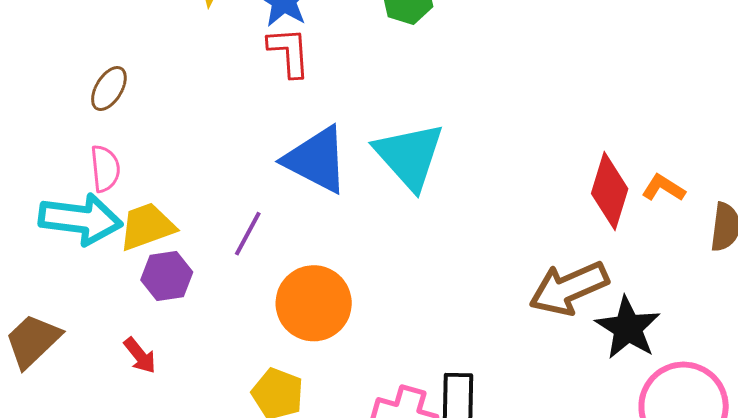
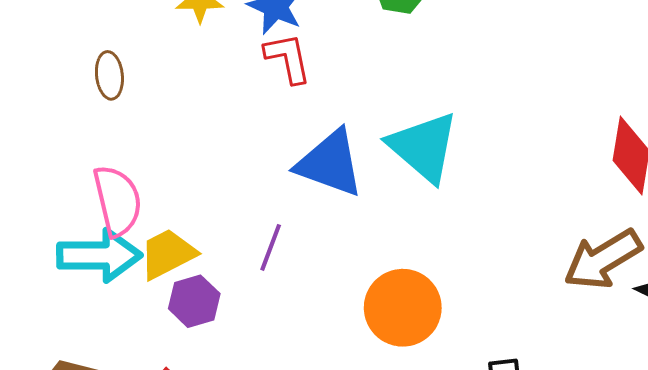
brown ellipse: (109, 89) -> (109, 75), moved, turned -30
pink semicircle: (105, 169) -> (117, 201), size x1.5
orange circle: (314, 303) -> (403, 308), moved

